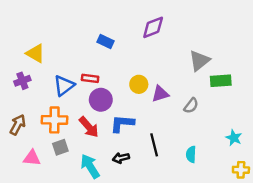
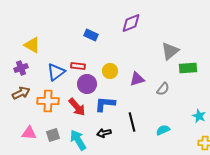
yellow circle: (139, 84) -> (110, 71), moved
brown arrow: (18, 125) -> (21, 93), moved, turned 36
gray square: (60, 147) -> (53, 135), moved
cyan semicircle: (191, 154) -> (163, 130), turned 64

